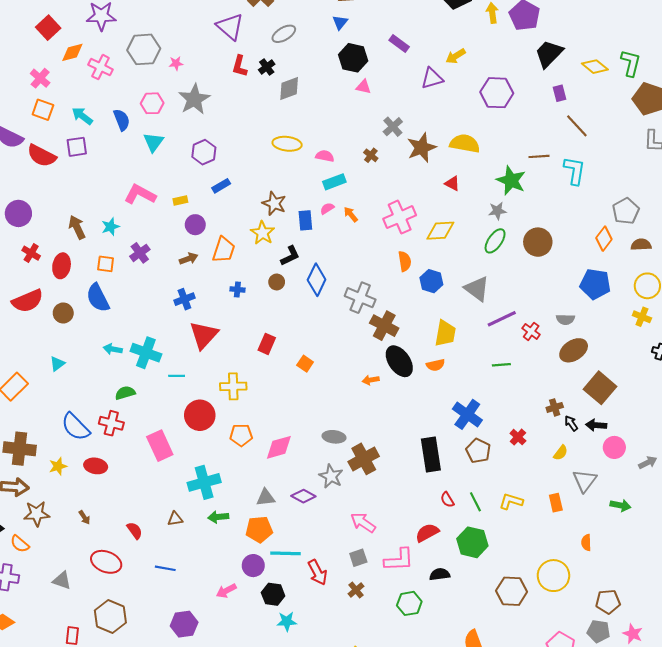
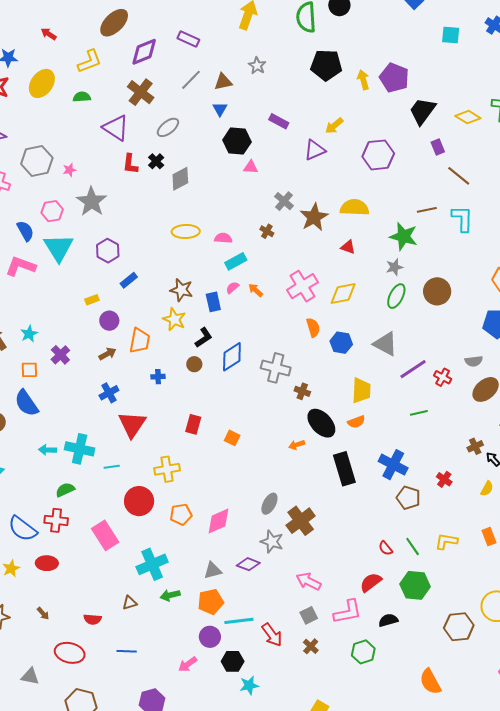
cyan triangle: (153, 142) -> (58, 248), size x1.5
pink L-shape: (140, 194) -> (21, 266), moved
blue diamond: (317, 280) -> (232, 357), turned 40
brown cross: (384, 326) -> (302, 391), size x0.6
gray ellipse: (334, 437) -> (269, 504), turned -60
black rectangle: (431, 455) -> (344, 469), moved
red semicircle: (135, 531) -> (93, 619), turned 138

